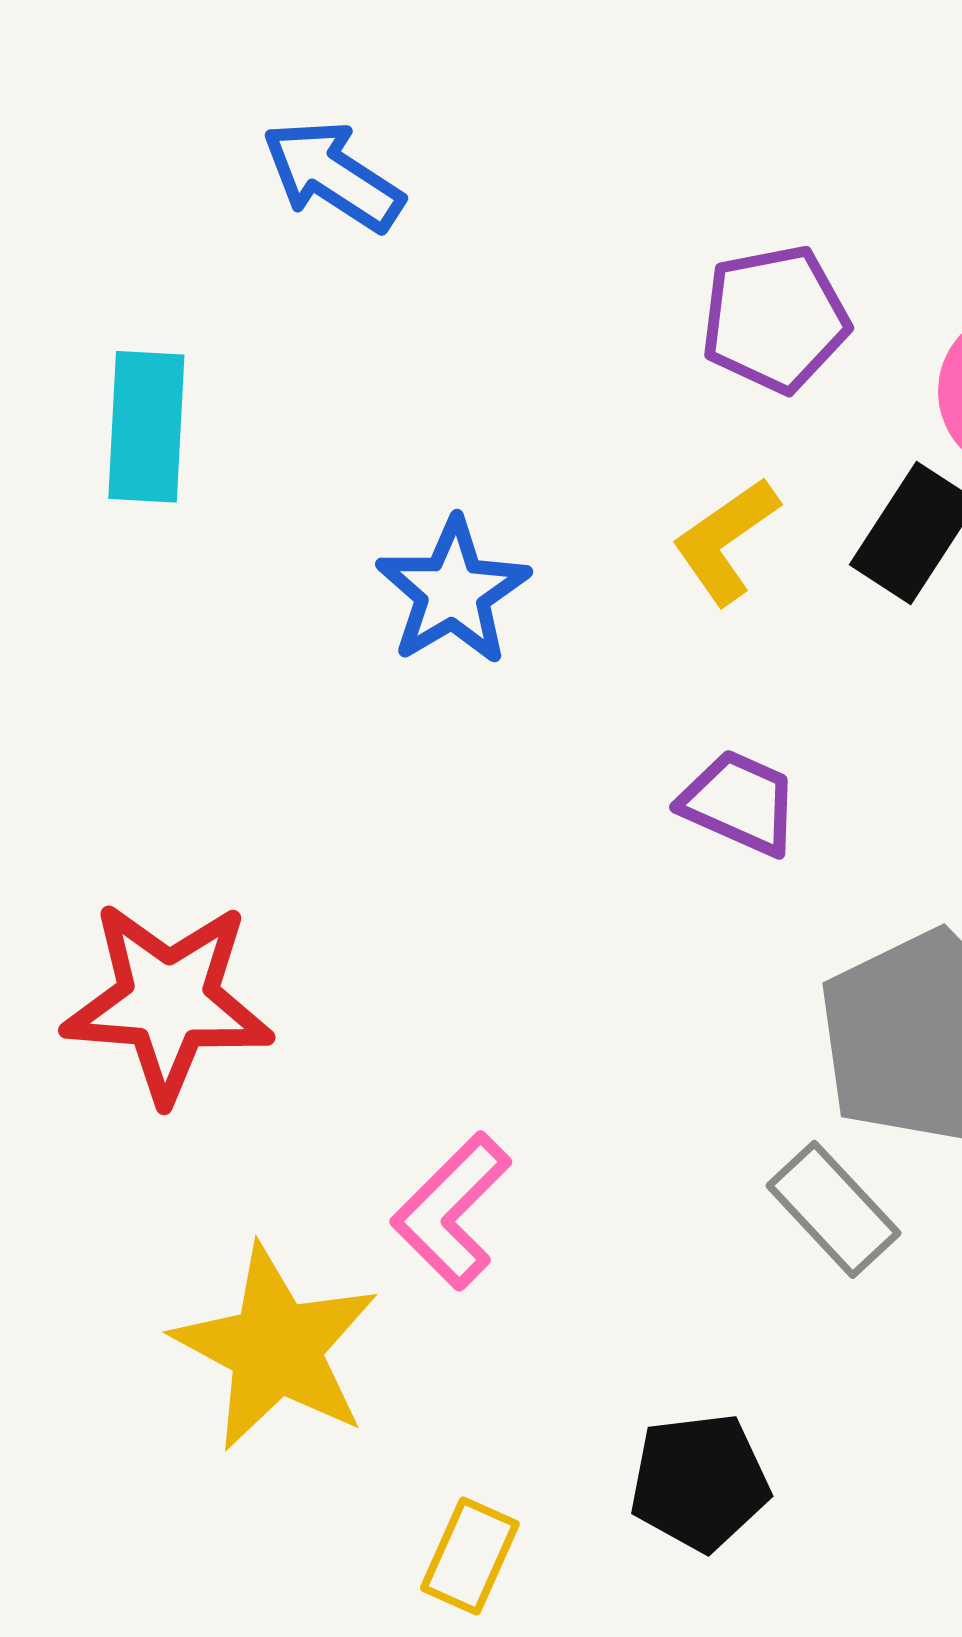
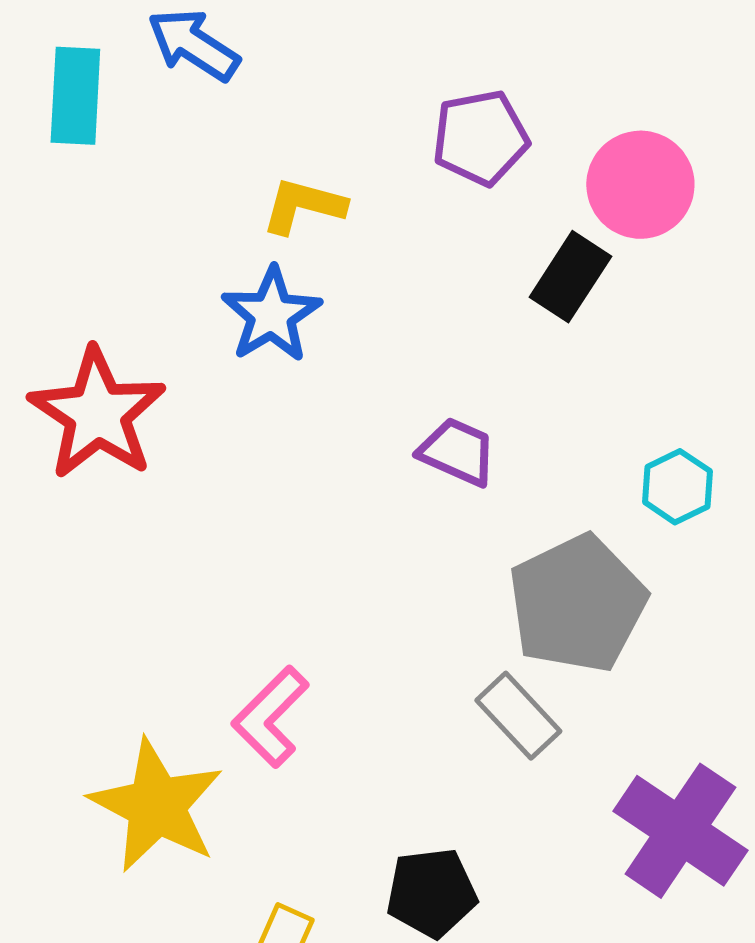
cyan rectangle: (146, 427) -> (75, 96), moved
yellow L-shape: (726, 541) -> (303, 206), moved, turned 50
red star: (168, 1001) -> (97, 414), moved, turned 30

